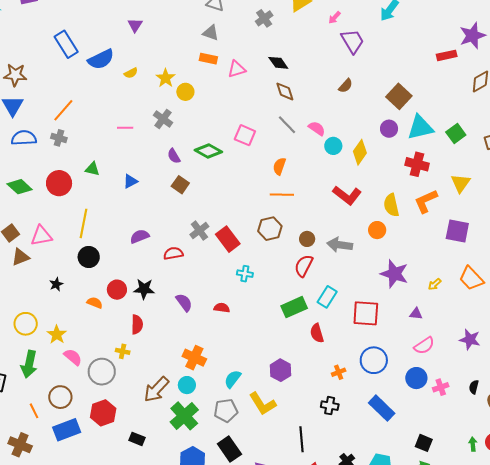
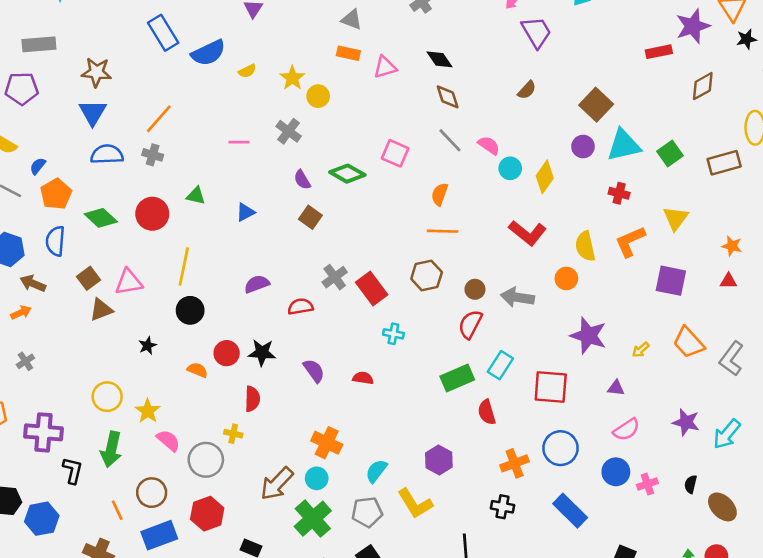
red cross: (417, 164) -> (619, 193), size x0.7
orange cross: (339, 372) -> (515, 463), size x1.5

